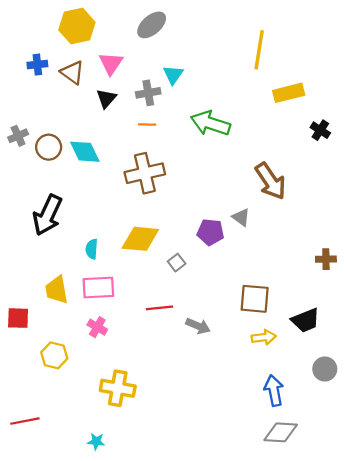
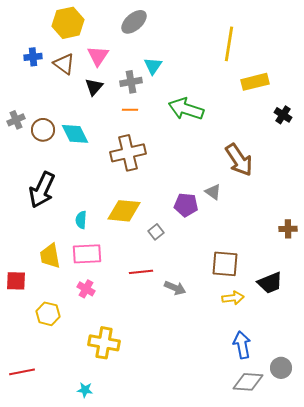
gray circle: (325, 369) -> (281, 368), moved

